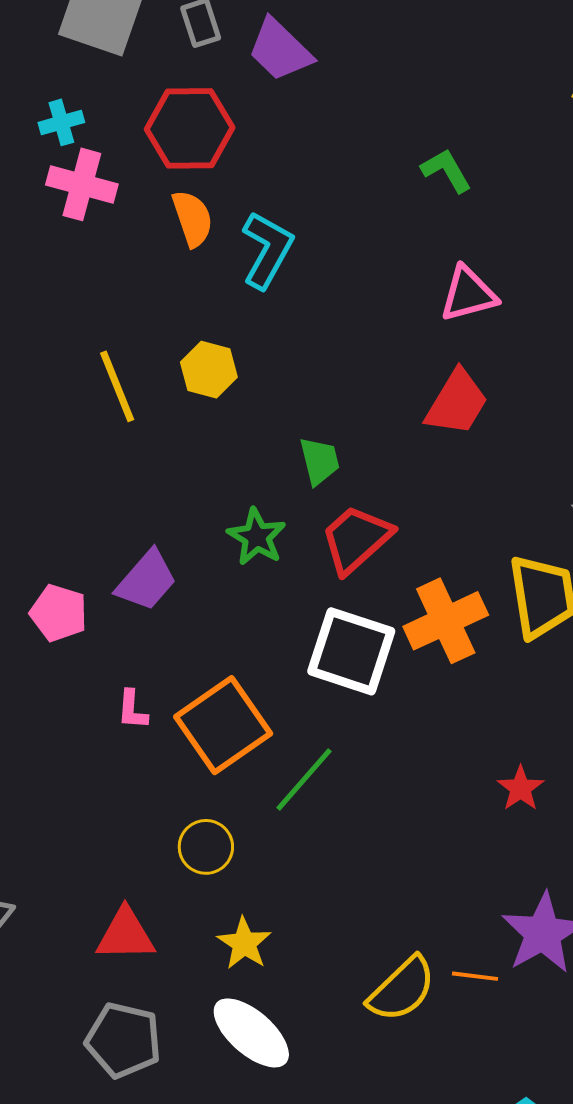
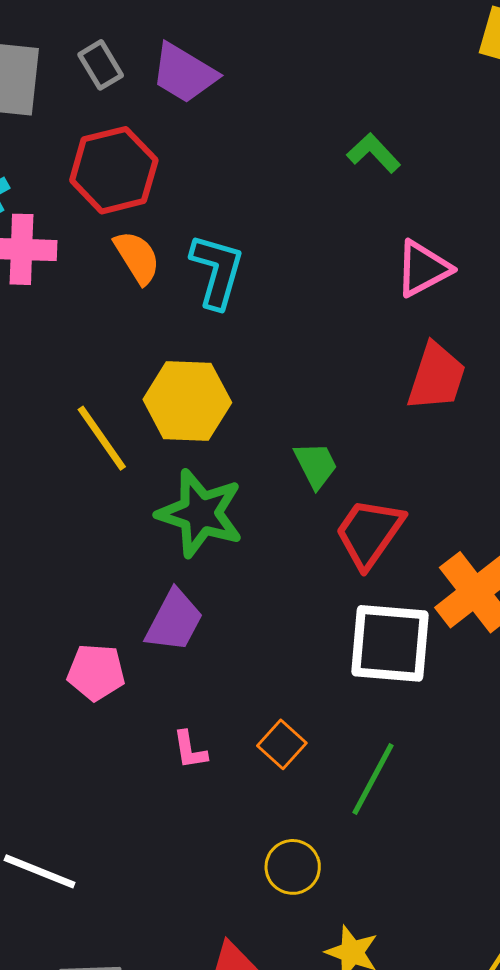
yellow hexagon: (209, 370) -> (187, 401), size x1.5
green star: (257, 537) -> (200, 513), moved, size x1.5
orange square: (223, 725) -> (282, 744), size x0.5

